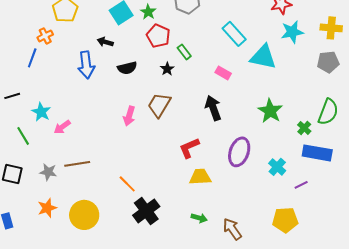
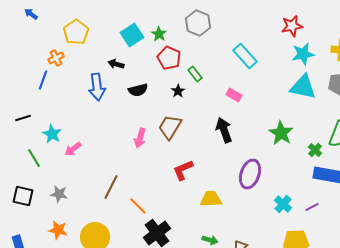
cyan triangle: (263, 57) -> (303, 87), moved
red L-shape: (189, 148) -> (183, 170), moved
brown line: (77, 164) -> (111, 187), moved, turned -55
cyan cross: (277, 167) -> (283, 204), moved
orange star: (47, 208) -> (58, 230), turned 30

